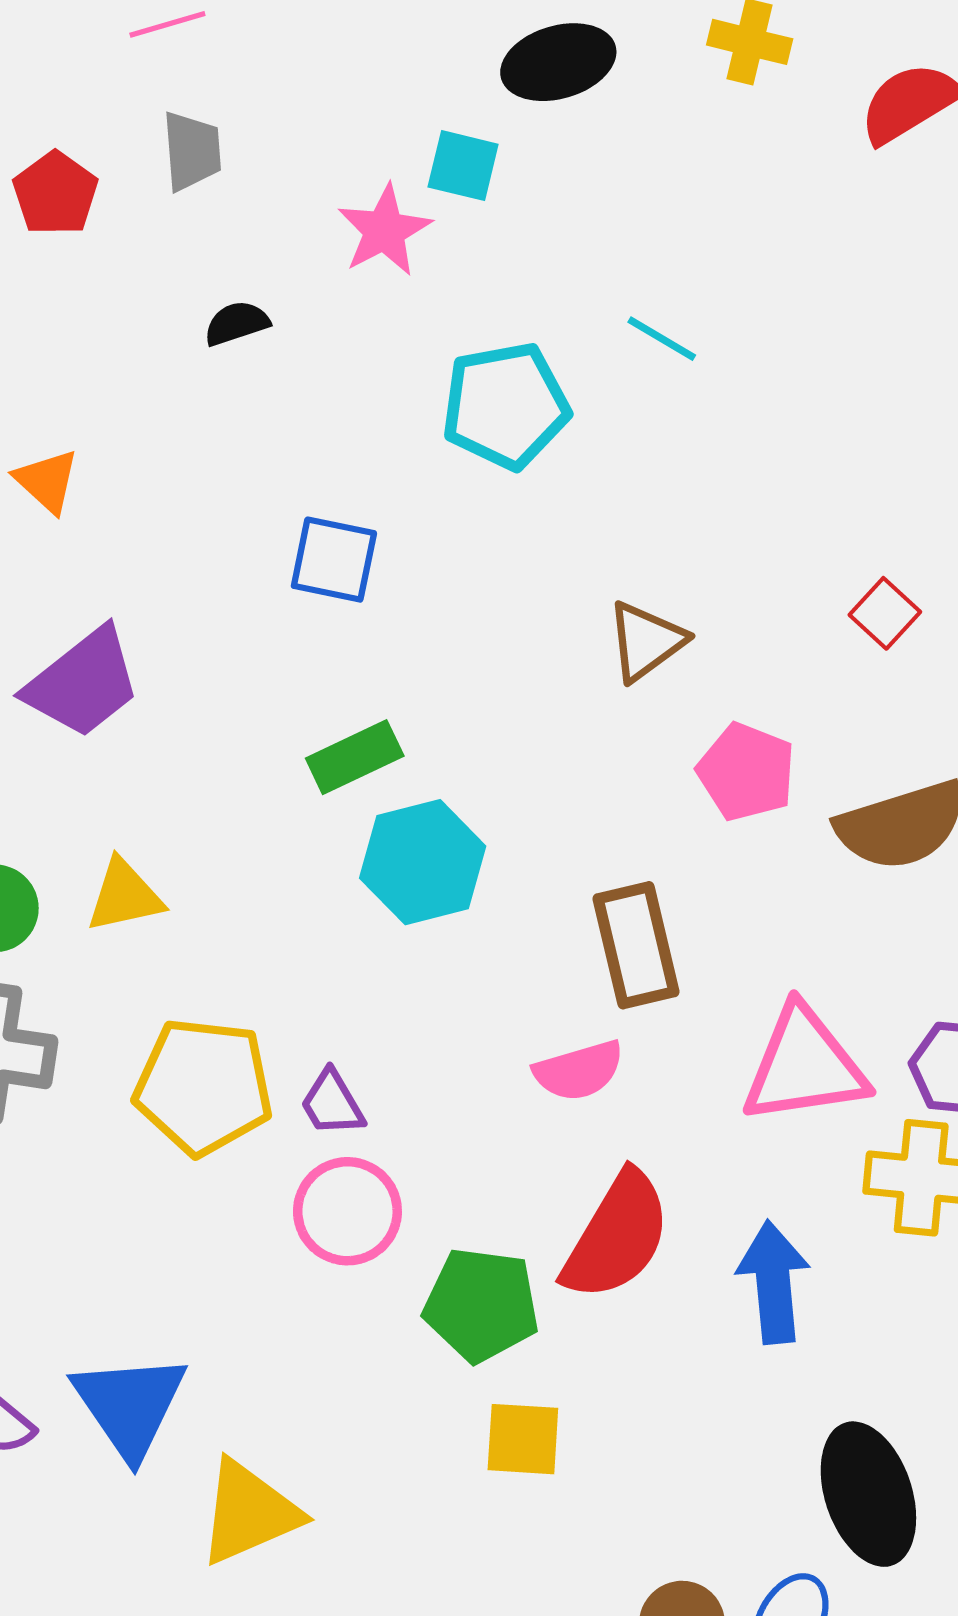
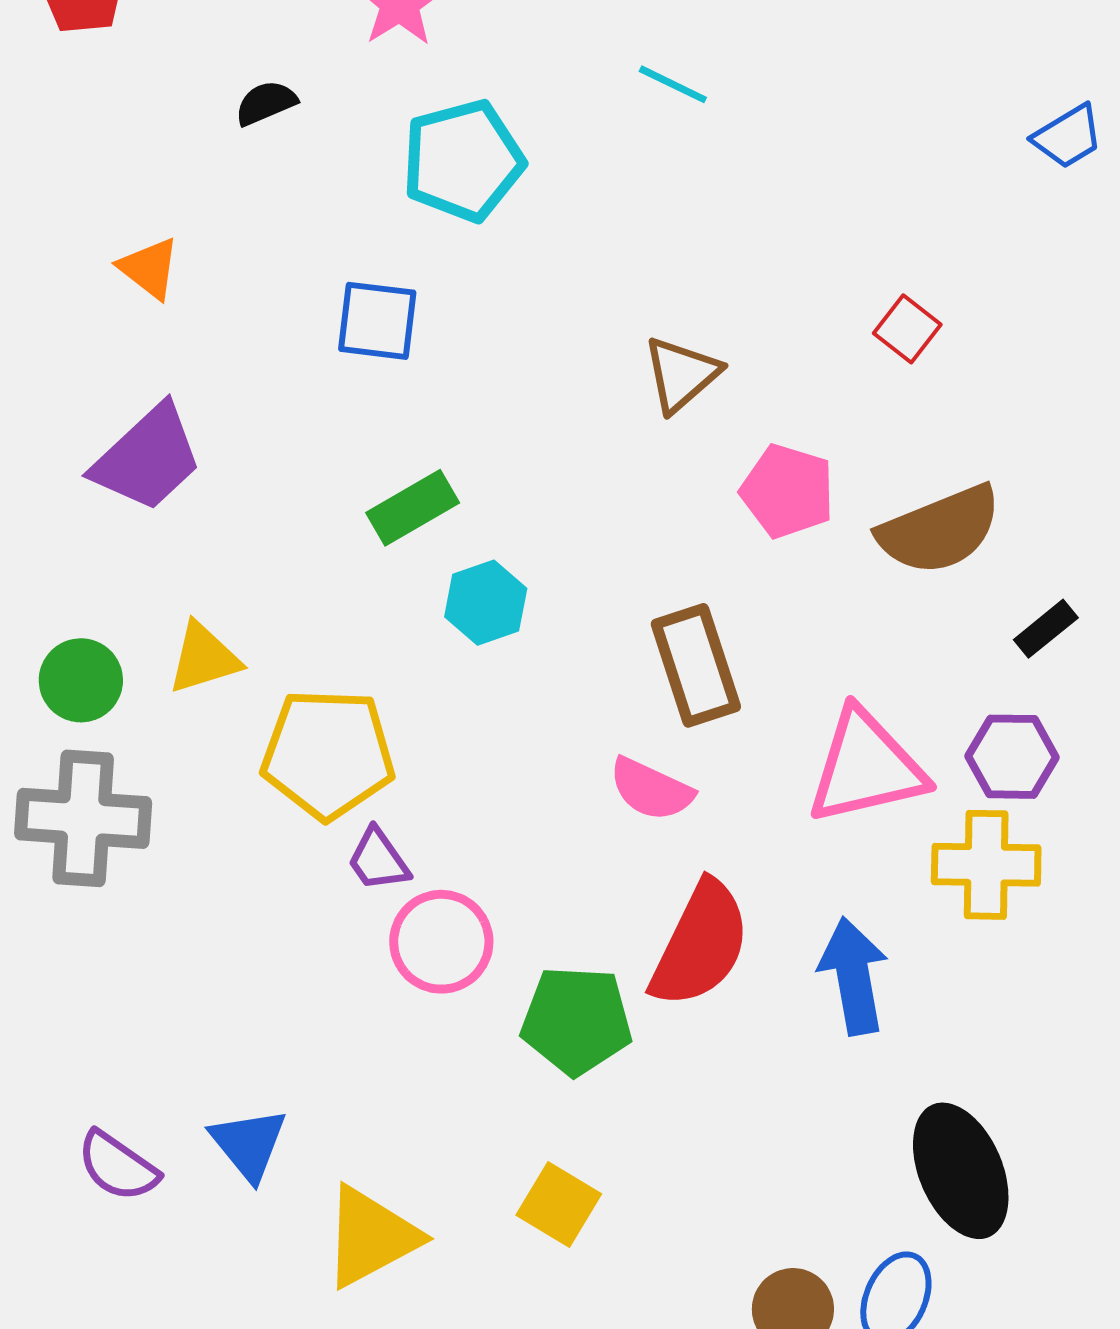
cyan pentagon: (506, 406) -> (463, 161), moved
orange triangle: (47, 481) -> (149, 268), moved
cyan hexagon: (423, 862) -> (486, 603), size x0.7
pink semicircle: (579, 1071) -> (651, 789), turned 46
yellow pentagon: (204, 1086) -> (328, 754), moved
purple trapezoid: (332, 1103) -> (378, 860), moved
blue triangle: (130, 1405) -> (249, 1144), size x0.7
yellow square: (523, 1439) -> (559, 1205), moved, turned 32

